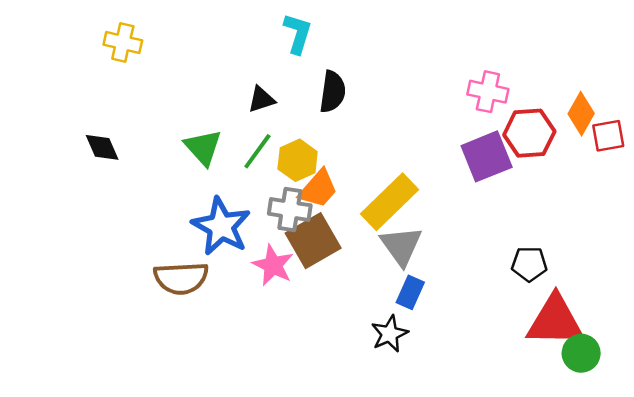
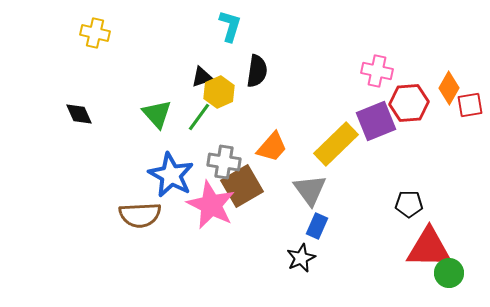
yellow hexagon: (298, 160) -> (219, 92), moved
orange trapezoid: (318, 189) -> (272, 147), moved
yellow rectangle: (390, 202) -> (336, 144), moved
pink star: (273, 265) -> (211, 205), size x1.5

